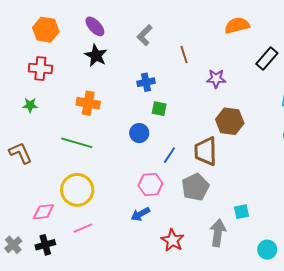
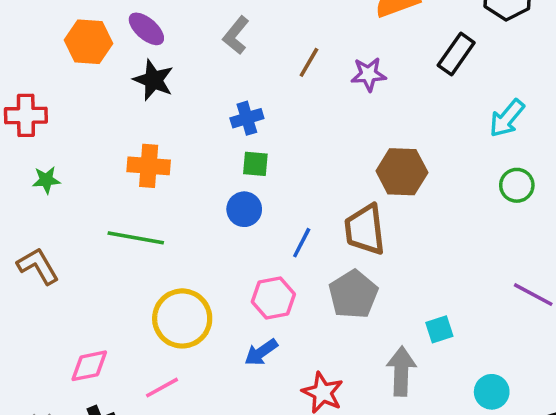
orange hexagon: (46, 30) -> (89, 42), moved
brown line: (184, 55) -> (309, 62), turned 54
red cross: (40, 69) -> (26, 115), moved
purple star: (216, 79) -> (369, 74), moved
green square: (159, 109) -> (255, 164), moved
yellow circle: (77, 190) -> (182, 318), moved

